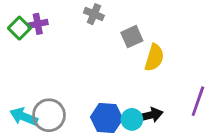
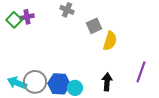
black arrow: (150, 115) -> (107, 82), turned -72
blue hexagon: (107, 118) -> (59, 84), moved
cyan circle: (132, 119) -> (75, 88), moved

